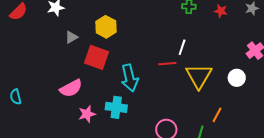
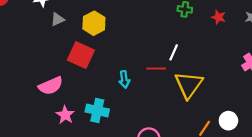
gray triangle: (71, 37) -> (57, 19), moved
cyan arrow: (130, 78) -> (124, 79), moved, size x0.6
white circle: (237, 78) -> (228, 121), moved
pink star: (87, 114) -> (65, 115), turned -30

